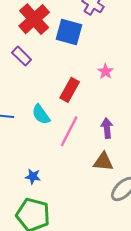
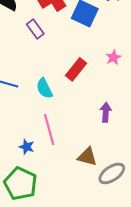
pink line: (69, 131) -> (49, 129), moved, turned -52
brown triangle: (103, 162) -> (87, 157), moved

